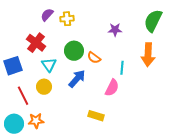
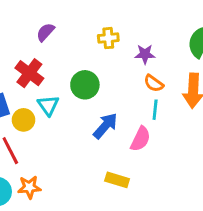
yellow cross: (67, 19) -> (108, 38), moved
orange semicircle: (94, 58) -> (154, 83), moved
blue arrow: (77, 79) -> (105, 126), moved
yellow circle: (44, 87) -> (23, 120), moved

